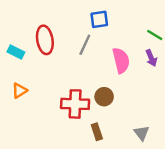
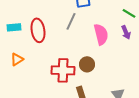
red ellipse: (45, 40) -> (38, 30), moved
cyan rectangle: (16, 52) -> (14, 27), turned -32

